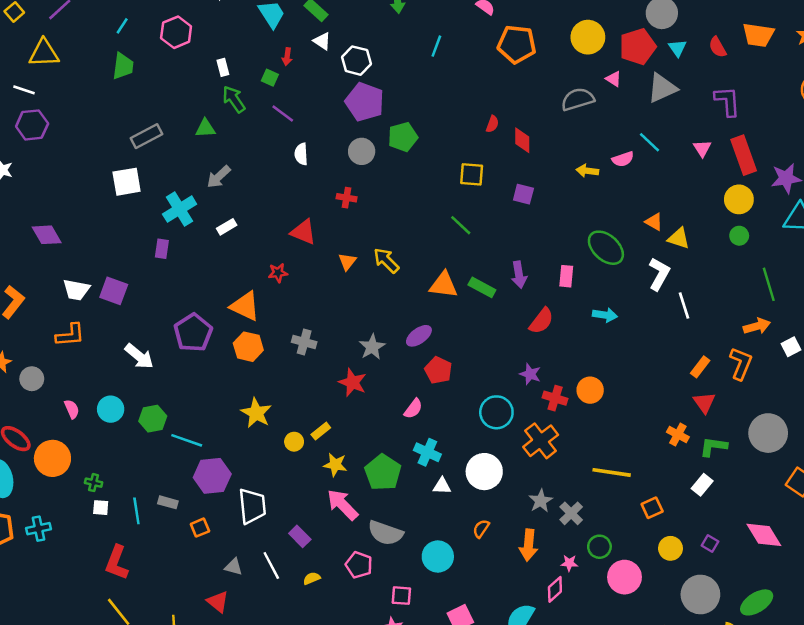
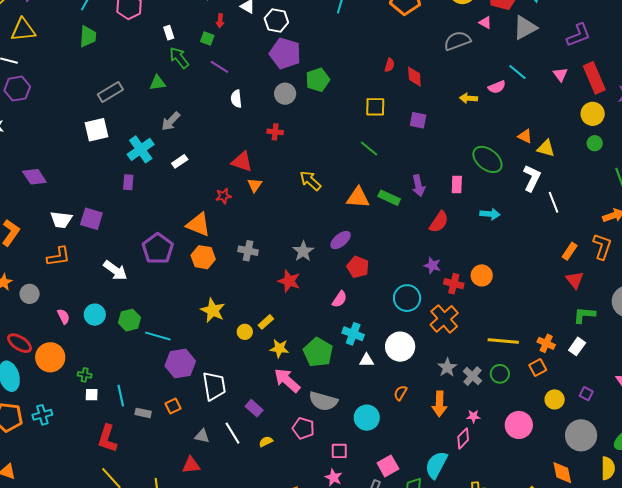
purple L-shape: (727, 101) -> (578, 35), turned 76
orange triangle: (347, 262) -> (255, 185), moved
orange cross: (678, 435) -> (546, 343), moved
gray rectangle: (168, 502) -> (143, 413), moved
green circle: (599, 547) -> (500, 374), moved
red triangle: (218, 602) -> (191, 465), turned -42

